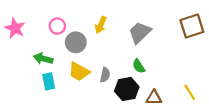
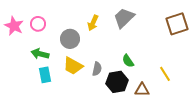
pink circle: (57, 26) -> (38, 24), moved
gray trapezoid: (140, 33) -> (124, 18), moved
yellow line: (190, 92) -> (165, 74), moved

